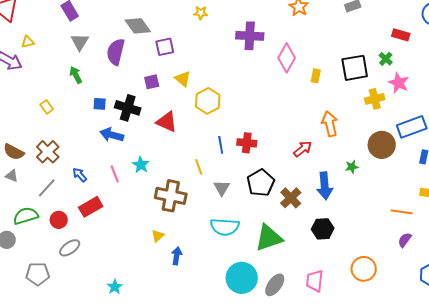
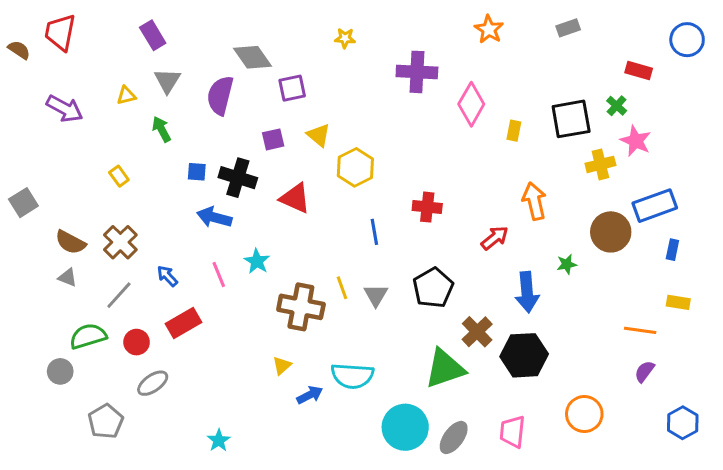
yellow triangle: (28, 42) -> (126, 95), moved
red cross: (247, 143) -> (427, 207), moved
yellow line: (199, 167) -> (342, 288), moved
brown cross: (291, 198) -> (477, 332), moved
cyan semicircle: (225, 227) -> (352, 376), moved
black hexagon: (323, 229) -> (524, 355), size x1.4
blue arrow: (177, 256) -> (310, 395), turned 54
gray pentagon: (38, 274) -> (106, 421), turned -30

